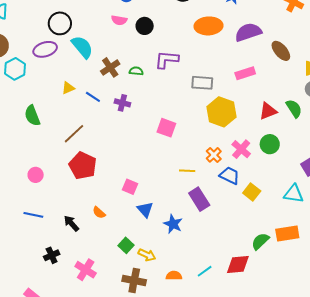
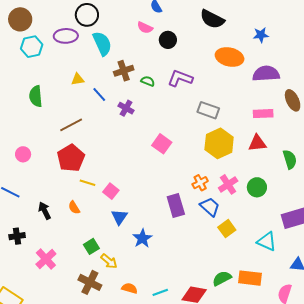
pink rectangle: (245, 73) -> (263, 114), moved
red triangle: (268, 111) -> (257, 143), moved
yellow line: (187, 171) -> (88, 183), moved
purple rectangle: (199, 199) -> (176, 205), moved

